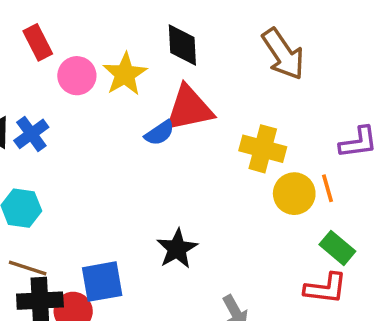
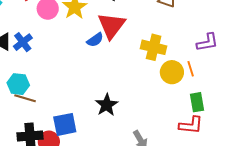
red triangle: (189, 108) -> (111, 26), turned -40
green rectangle: (337, 248) -> (197, 102), turned 42
brown line: (28, 268) -> (25, 98), moved

